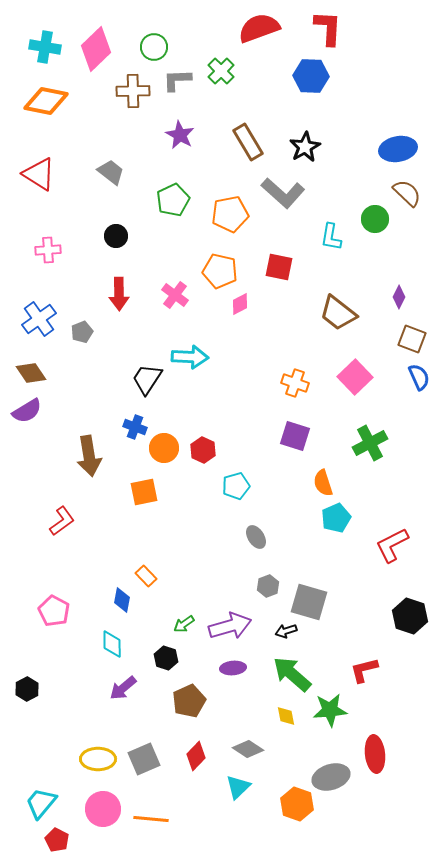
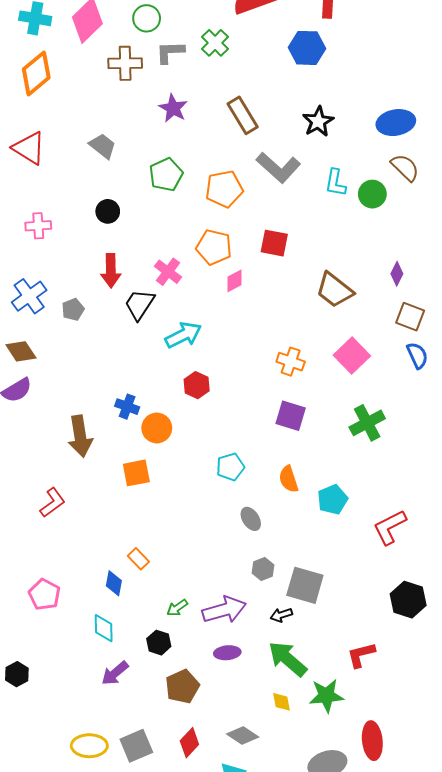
orange diamond: (46, 101) -> (36, 73), turned -51
black star: (305, 147) -> (318, 122), moved
cyan L-shape: (331, 237) -> (336, 183), moved
cyan arrow: (190, 357) -> (183, 335), turned -30
black trapezoid: (147, 379) -> (139, 304), moved
red hexagon: (203, 450) -> (197, 385), moved
orange semicircle: (323, 483) -> (289, 479), moved

